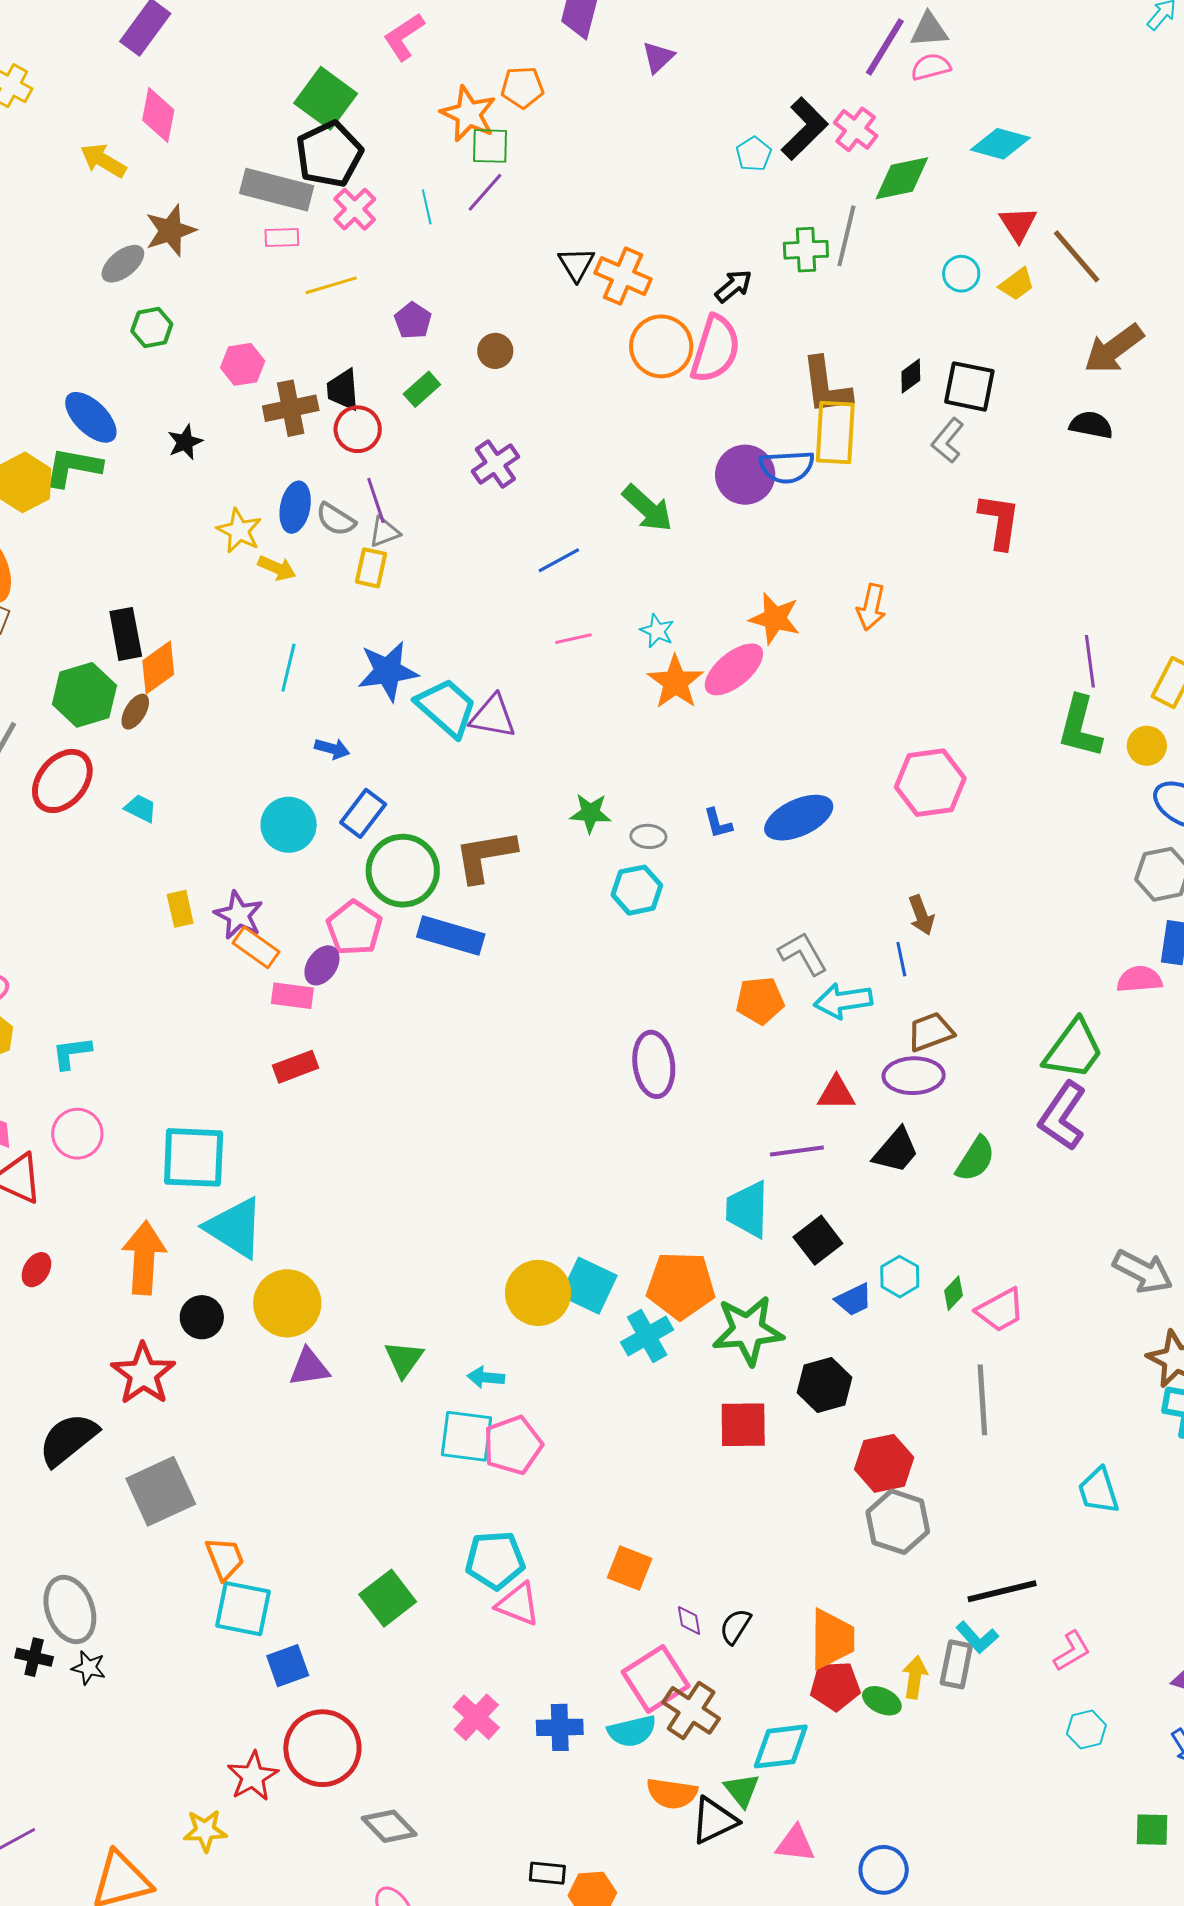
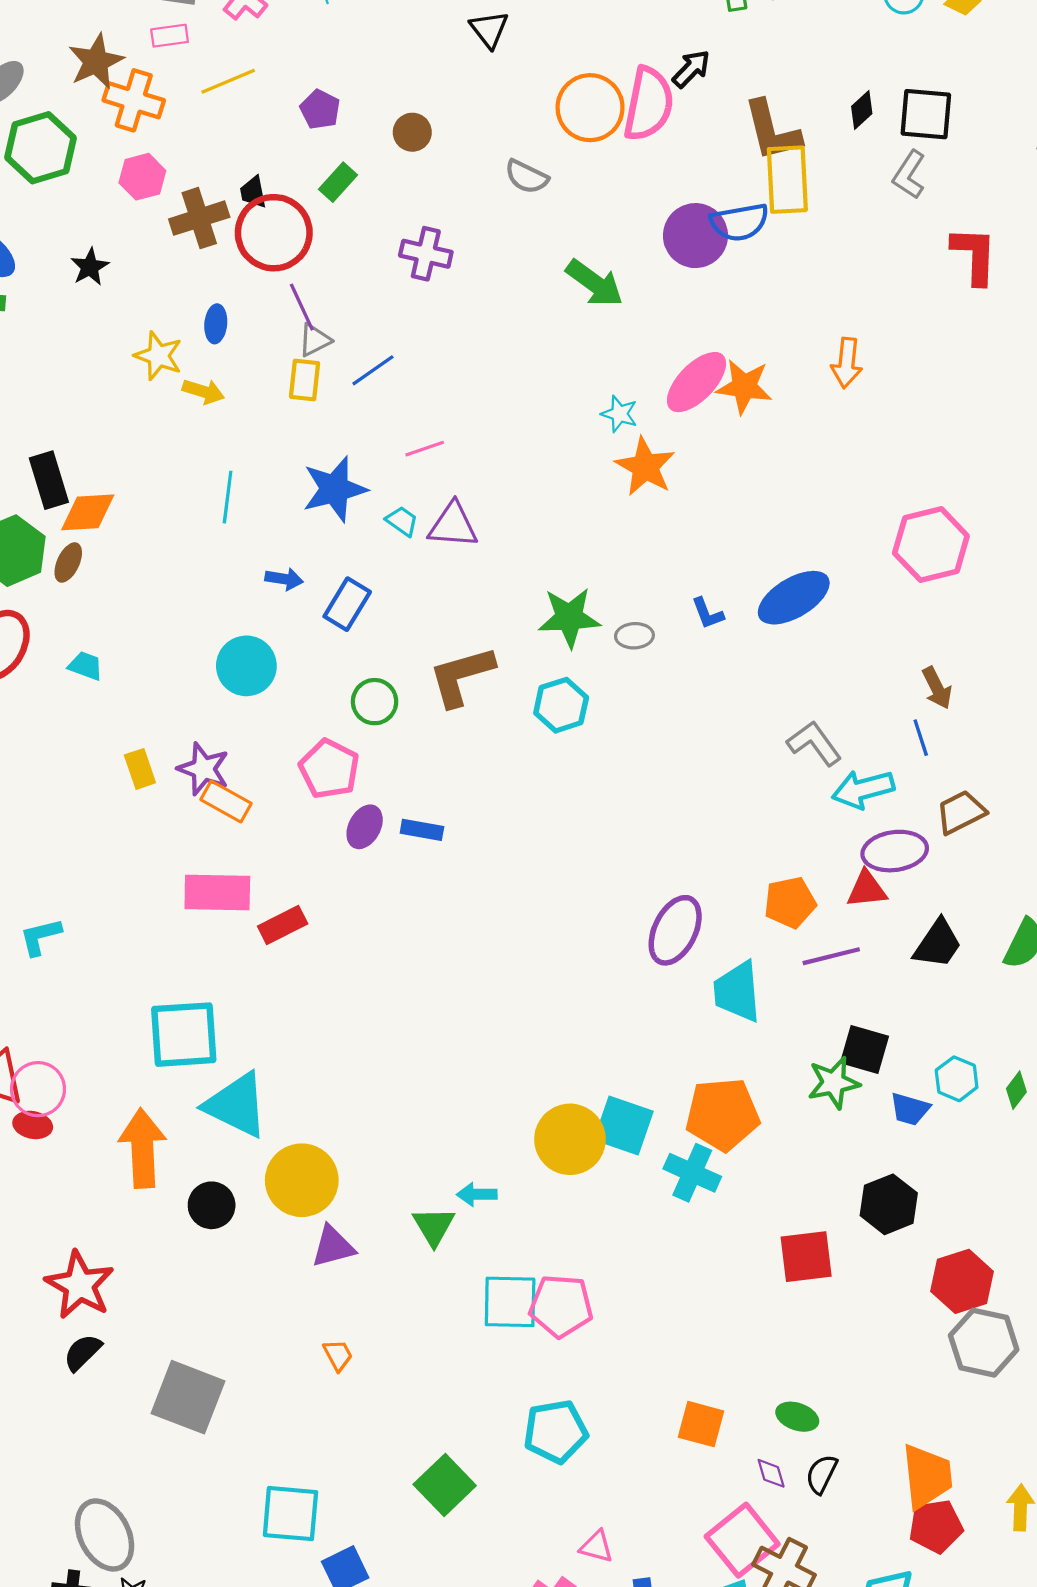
brown star: (170, 231) -> (96, 61), moved
orange cross: (623, 276) -> (134, 100), moved
black arrow: (734, 286) -> (691, 69), moved
green hexagon: (152, 327) -> (41, 148), size x1.6
black trapezoid: (343, 390) -> (253, 192), size x0.7
red circle: (358, 429) -> (274, 233), size x1.5
purple cross: (495, 464) -> (426, 254), turned -36
blue ellipse: (295, 507) -> (216, 324), size x0.7
gray semicircle: (336, 519) -> (526, 177), moved
blue line: (559, 560) -> (373, 370), moved
pink line: (573, 639) -> (425, 449), moved
orange diamond: (158, 668) -> (88, 512), turned 38
pink ellipse: (734, 669) -> (696, 382), moved
cyan trapezoid: (446, 707) -> (402, 521), size x0.5
blue rectangle: (363, 813) -> (347, 604), moved
green star: (590, 813) -> (569, 618), size x1.4
green circle: (403, 871) -> (375, 702), size x0.6
cyan hexagon: (637, 890) -> (561, 705), moved
blue rectangle: (451, 936) -> (422, 830), moved, size x0.6
purple ellipse: (322, 965) -> (365, 827), moved
pink rectangle: (292, 996) -> (217, 893), moved, size x1.5
orange pentagon: (760, 1001) -> (790, 902), moved
purple ellipse: (654, 1064) -> (675, 930), moved, turned 40
purple ellipse: (914, 1076) -> (895, 851), moved
pink circle: (77, 1134) -> (38, 1089), moved
cyan trapezoid: (747, 1209) -> (737, 992), moved
black square: (818, 1240) -> (864, 1049), turned -30
red ellipse: (36, 1270) -> (33, 1125), moved, turned 76
blue trapezoid: (854, 1300) -> (910, 1109), turned 48
green star: (748, 1330) -> (834, 1083), moved, size x0.7
cyan cross: (647, 1336) -> (692, 1173), turned -30
red star: (143, 1374) -> (80, 1285), moved
cyan arrow: (486, 1377) -> (477, 1194), moved
black semicircle: (68, 1439) -> (83, 1352), size x0.6
pink pentagon: (513, 1445) -> (561, 1306), turned 30
gray square: (161, 1491) -> (188, 1397), turned -38
orange trapezoid: (225, 1558) -> (338, 1355), moved, size x0.7
pink triangle: (518, 1604) -> (597, 1547), moved, size x0.7
green ellipse: (882, 1701) -> (797, 1417), moved

